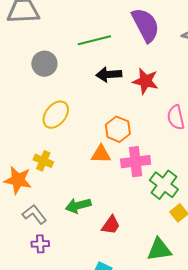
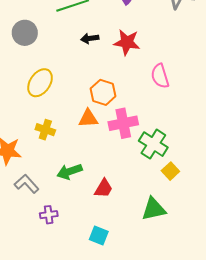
black arrow: (109, 74) -> (90, 38), size x0.7
yellow cross: (43, 161) -> (45, 130), moved
purple cross: (40, 244) -> (49, 215), moved

